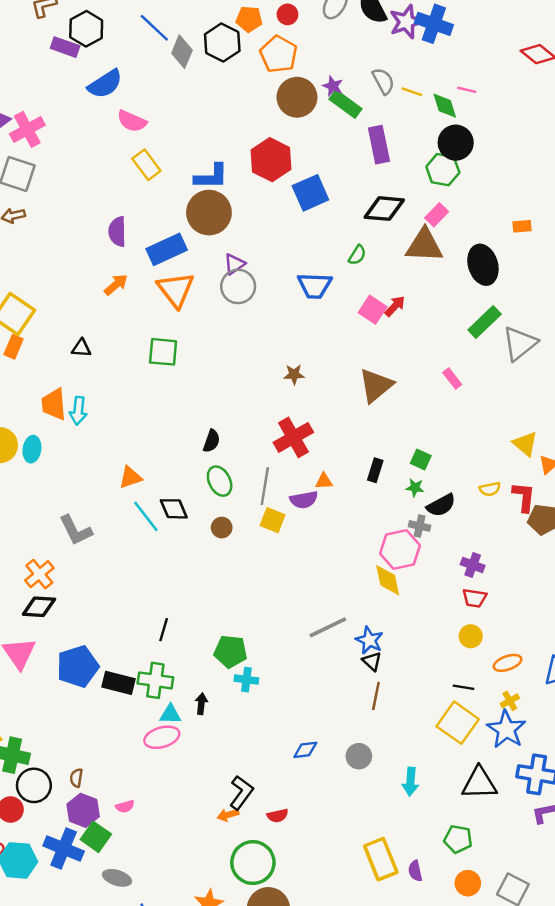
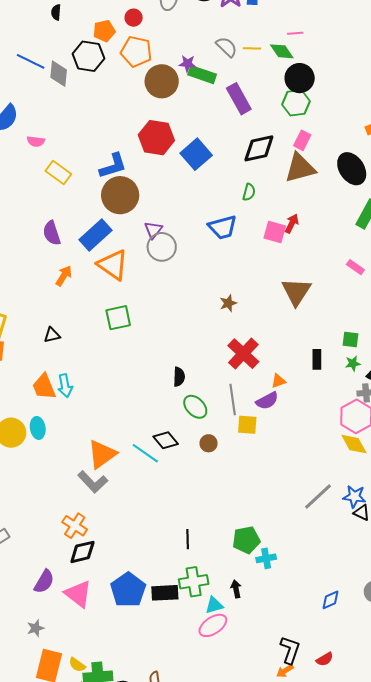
pink semicircle: (132, 121) -> (36, 141), size x0.7
orange triangle: (130, 477) -> (102, 454), moved, size x1.5

